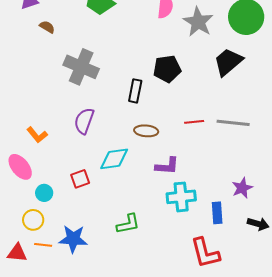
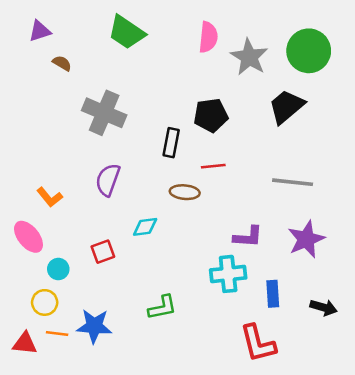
red line: (194, 122) -> (213, 166), moved
cyan diamond: (114, 159) -> (145, 227), size x0.7
purple L-shape: (167, 166) -> (248, 237), moved
purple star: (242, 188) -> (306, 239), moved, size x1.4

